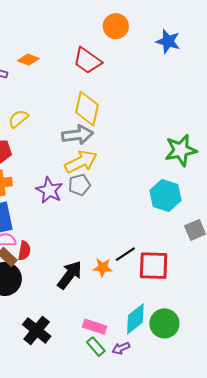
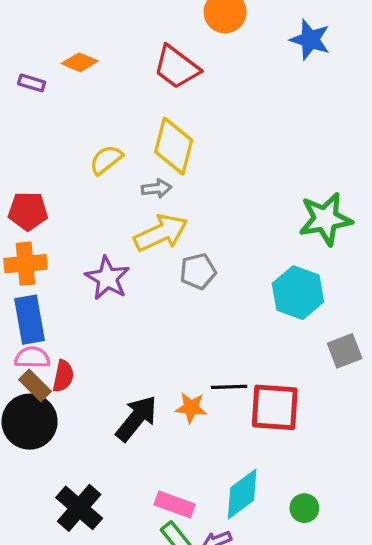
yellow semicircle: (18, 119) -> (106, 160), moved
gray arrow: (78, 135) -> (157, 188), size x0.6
gray pentagon: (79, 185) -> (198, 271), moved
black line: (125, 254) -> (229, 387), turned 30
green circle: (164, 323) -> (304, 508), moved, size x0.6

